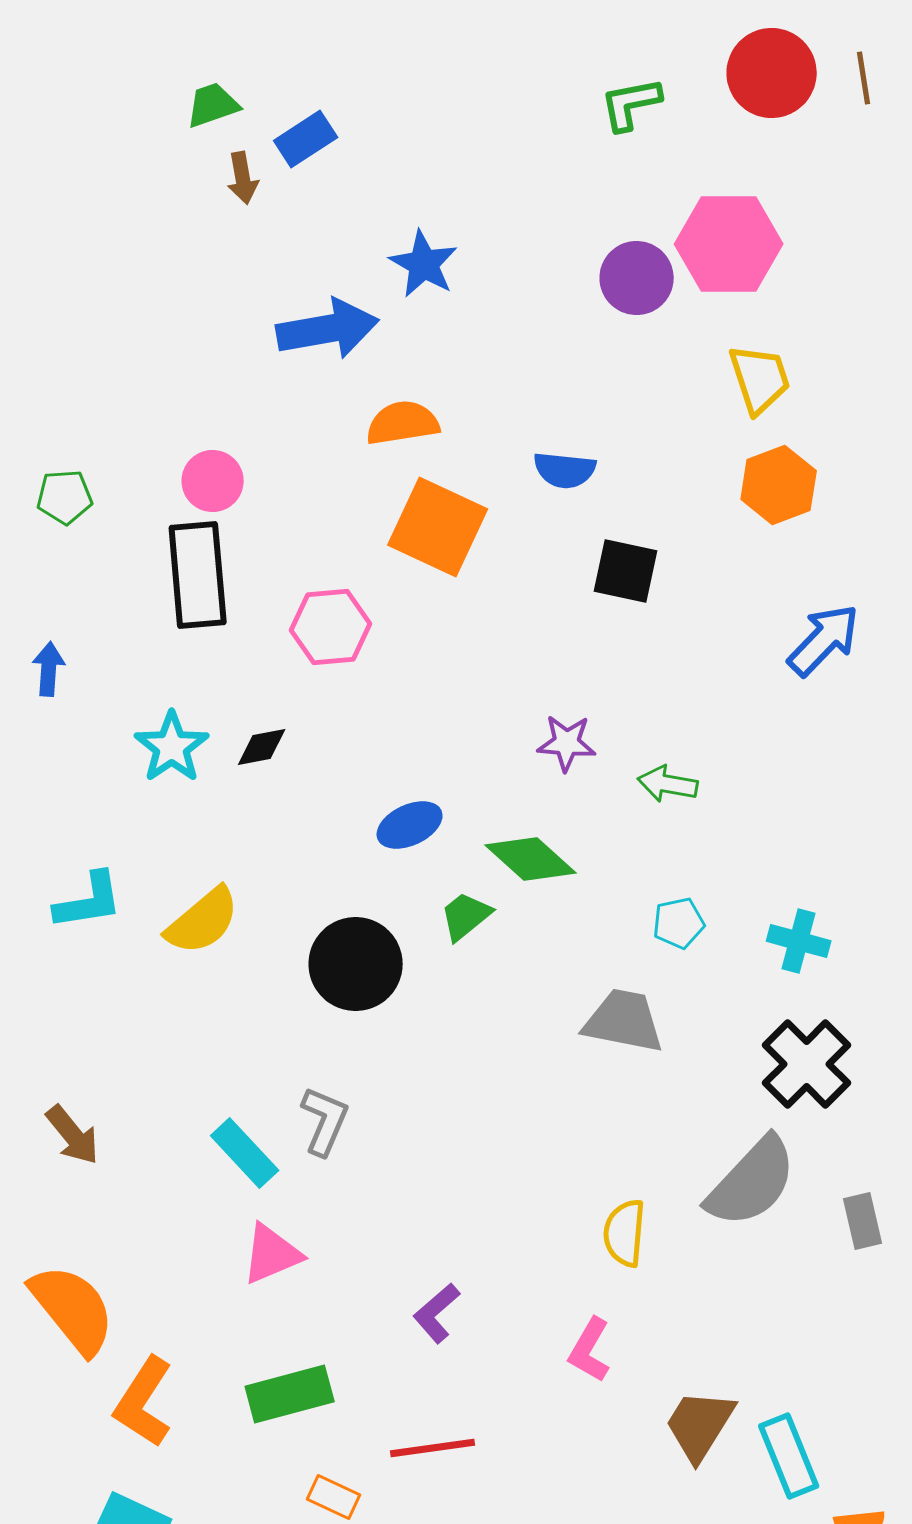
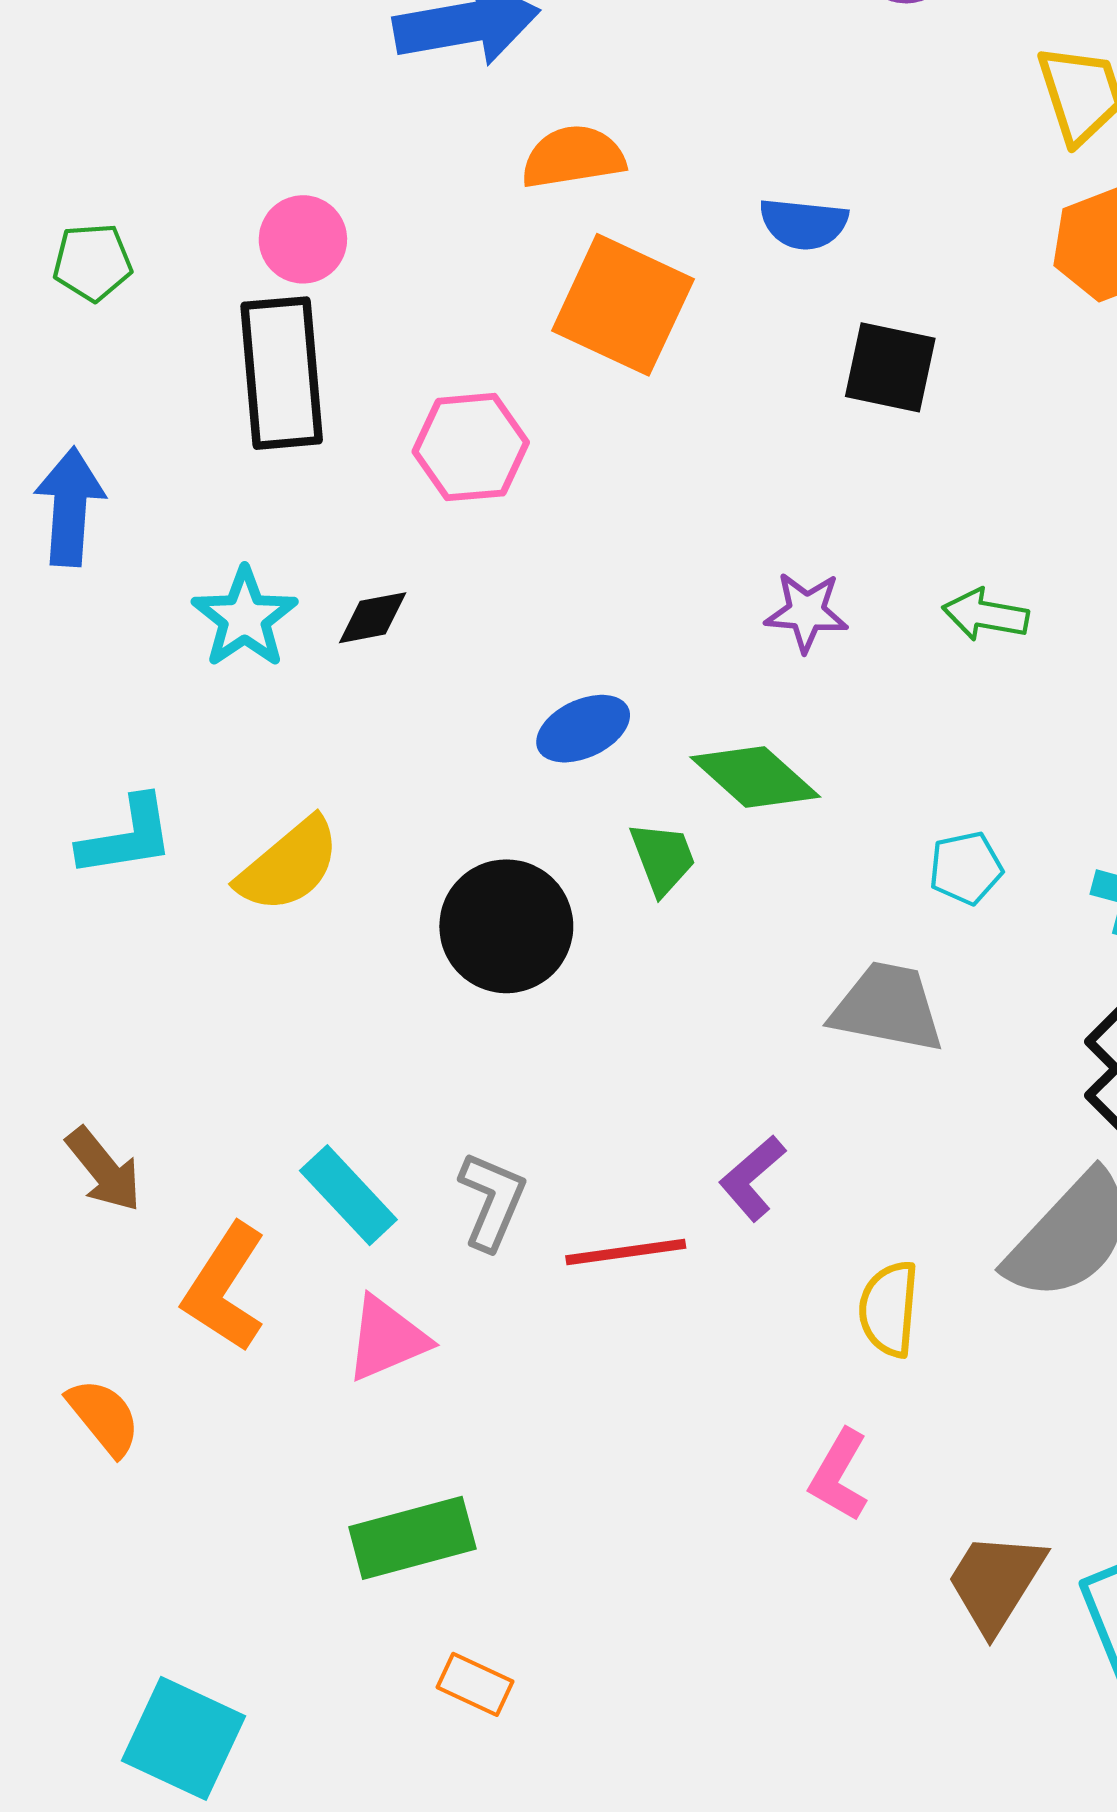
blue arrow: (49, 669) -> (70, 507), size x1.5
green arrow: (668, 784) -> (986, 615), moved
green trapezoid: (466, 916) -> (663, 858), turned 108
gray L-shape: (325, 1121) -> (492, 1201), moved
orange semicircle: (73, 1309) -> (104, 1417), size x0.6
purple L-shape: (437, 1313) -> (752, 1178), moved
orange L-shape: (144, 1402) -> (225, 1288), moved
red line: (433, 1448) -> (626, 1252), moved

